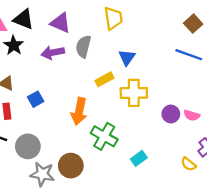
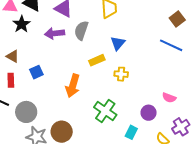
yellow cross: (134, 93) -> (121, 74), size x0.6
purple circle: (171, 114) -> (149, 113), moved
green cross: (104, 136) -> (105, 111), moved
cyan rectangle: (139, 158) -> (131, 132), moved, turned -32

